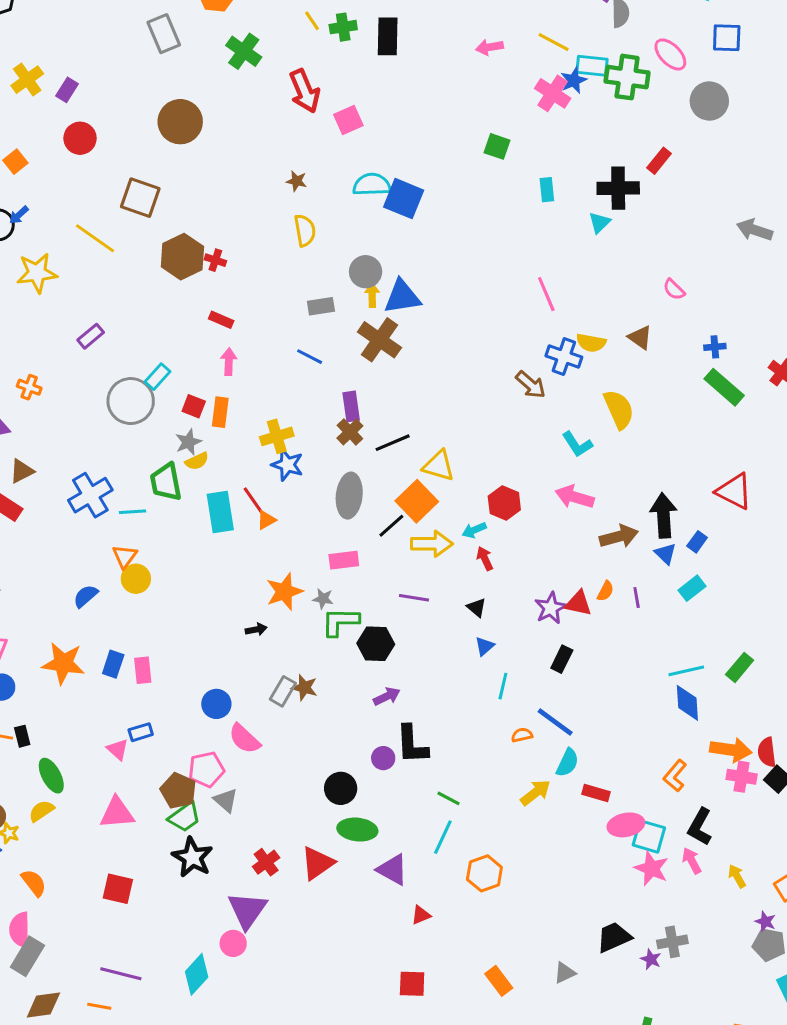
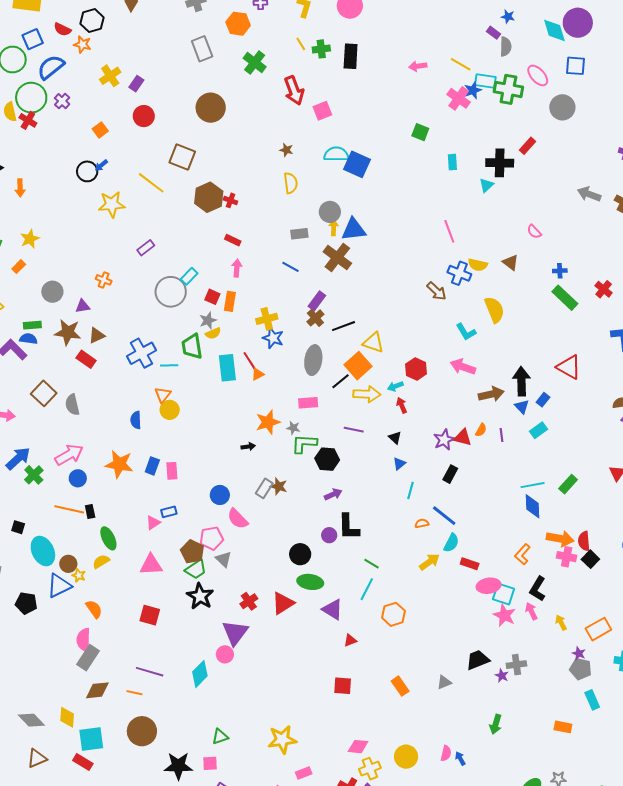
purple rectangle: (351, 406) -> (317, 301), turned 42
blue semicircle: (86, 596) -> (136, 420), turned -54
pink triangle: (118, 749) -> (153, 523), turned 42

